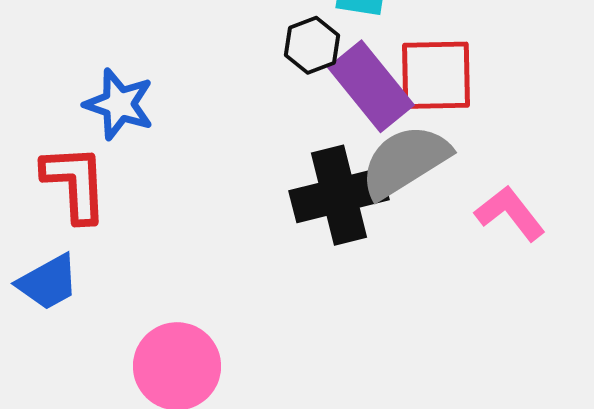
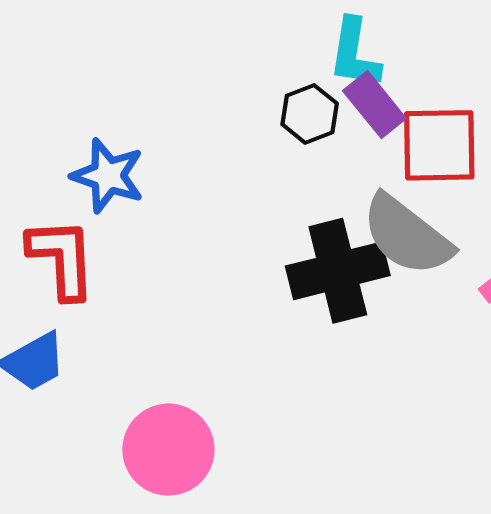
purple rectangle: (371, 86) -> (374, 105), moved, size x0.7
gray semicircle: (405, 161) -> (407, 235), turned -110

